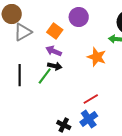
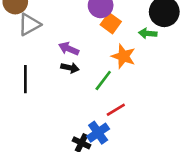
orange square: (55, 31) -> (111, 23), moved
green line: (45, 76) -> (103, 80), moved
blue cross: (89, 119) -> (98, 133), moved

